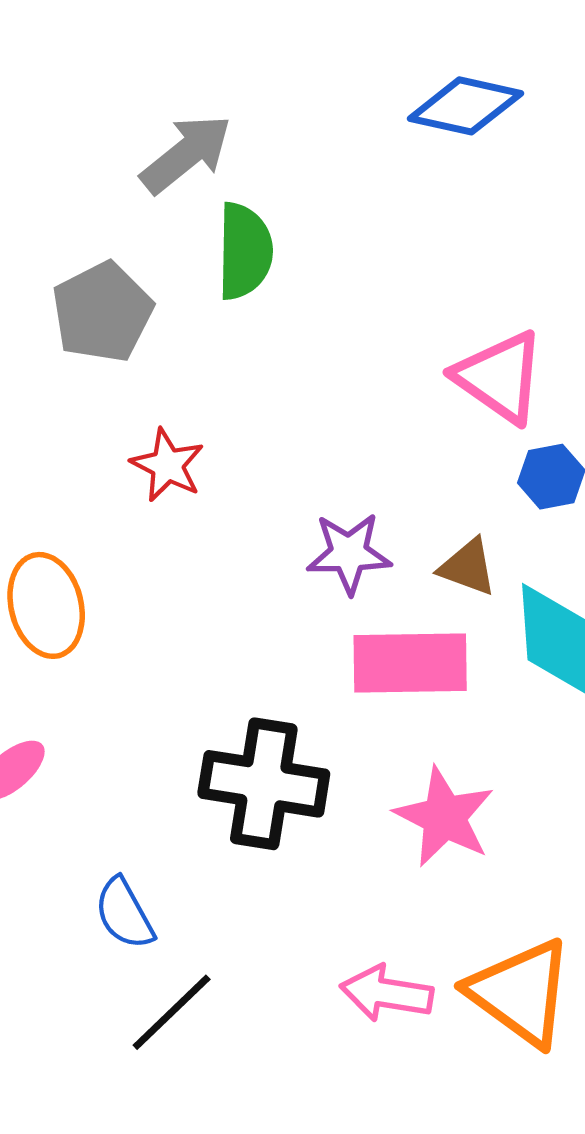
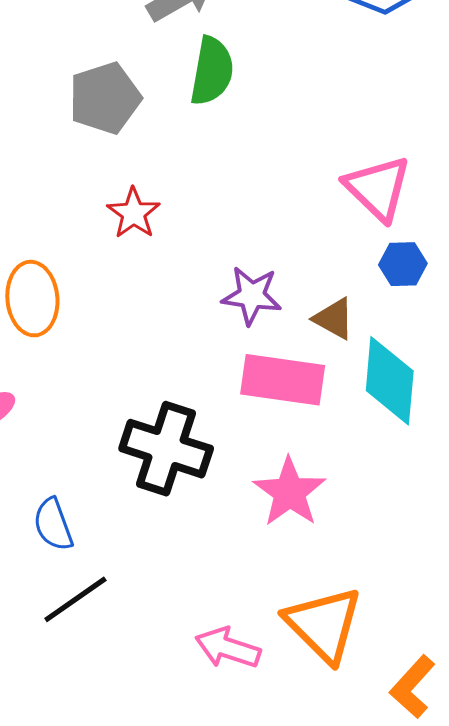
pink arrow: (387, 993) -> (228, 648), moved

